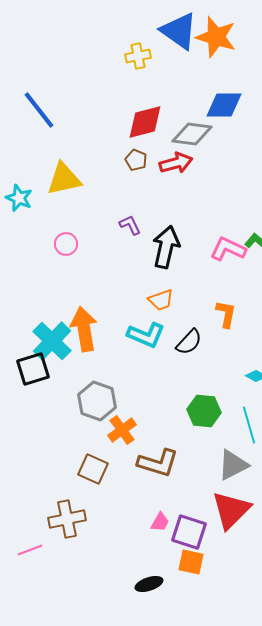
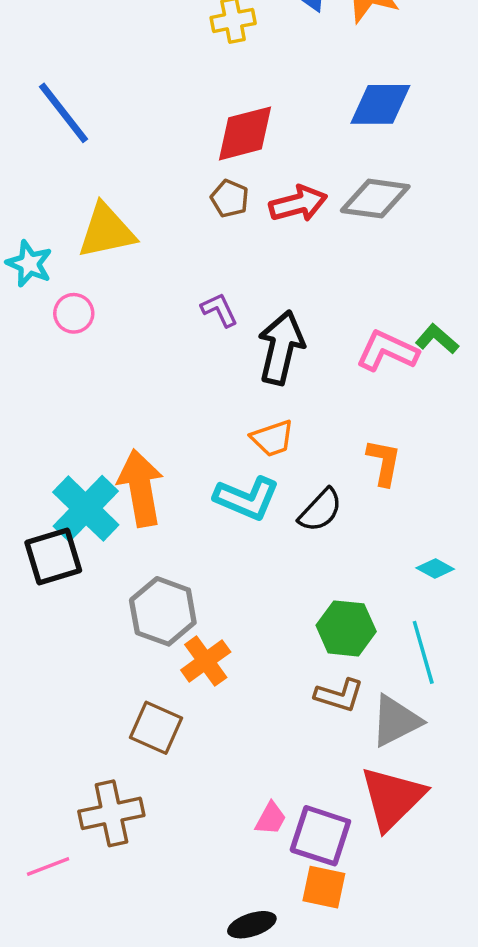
gray diamond: (192, 134) -> (375, 199), moved
pink circle: (66, 244) -> (74, 313), moved
brown L-shape: (158, 463) -> (339, 695), moved, size x0.7

